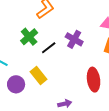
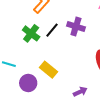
black line: (49, 48) -> (52, 30), moved

